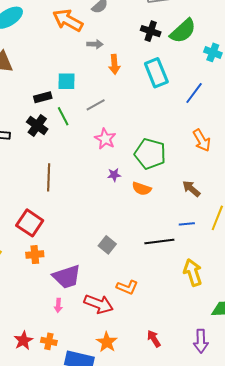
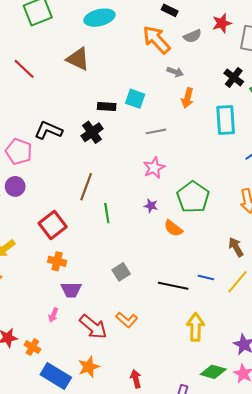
green line: (63, 116) -> (107, 213), moved
brown arrow: (191, 189) -> (236, 247), moved
orange cross: (35, 255) -> (57, 261), moved
purple trapezoid: (67, 277) -> (71, 290), size x0.7

